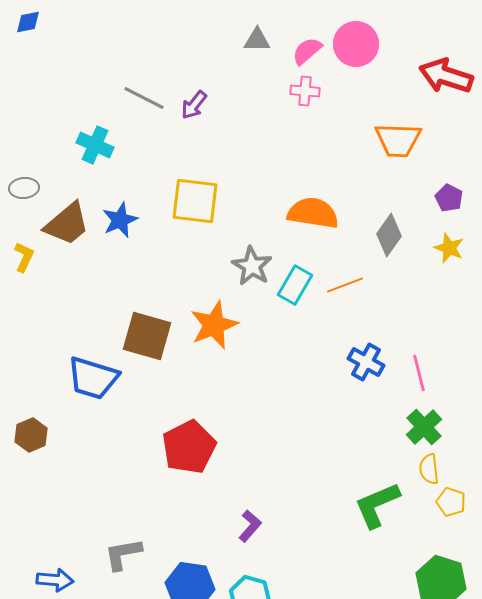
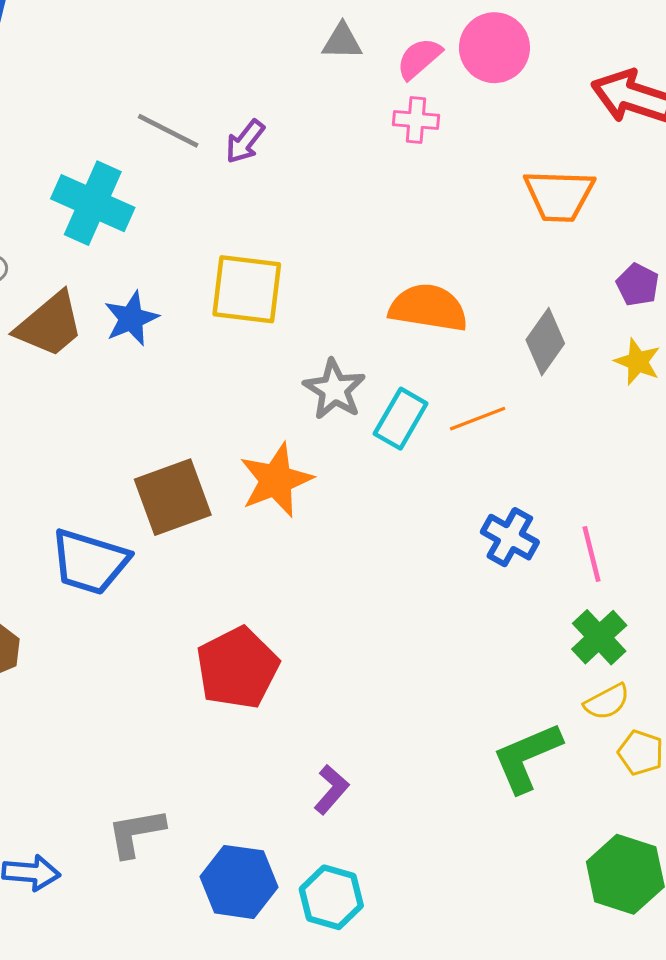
cyan cross: (95, 145) -> (93, 203), size x1.4
brown square: (147, 336) -> (173, 497), turned -36
yellow semicircle: (429, 469) -> (607, 702), turned -112

